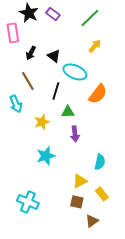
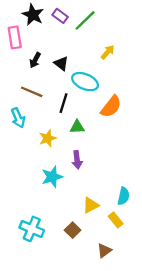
green line: (90, 18) -> (85, 20), moved
brown line: (28, 81) -> (32, 92), turned -36
purple arrow: (75, 134) -> (77, 160), moved
cyan semicircle: (100, 162) -> (124, 196), moved
brown square: (77, 202) -> (73, 230), moved, turned 32

